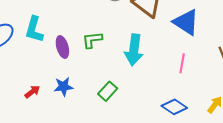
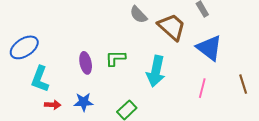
cyan L-shape: (34, 29) -> (40, 79), moved
red arrow: (32, 92) -> (53, 105), turned 35

